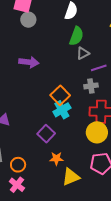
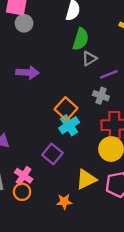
gray cross: (91, 86) -> (101, 96), turned 32
orange star: (56, 159) -> (64, 202), moved
yellow triangle: (71, 177) -> (86, 179), moved
pink cross: (17, 185) -> (24, 176), moved

